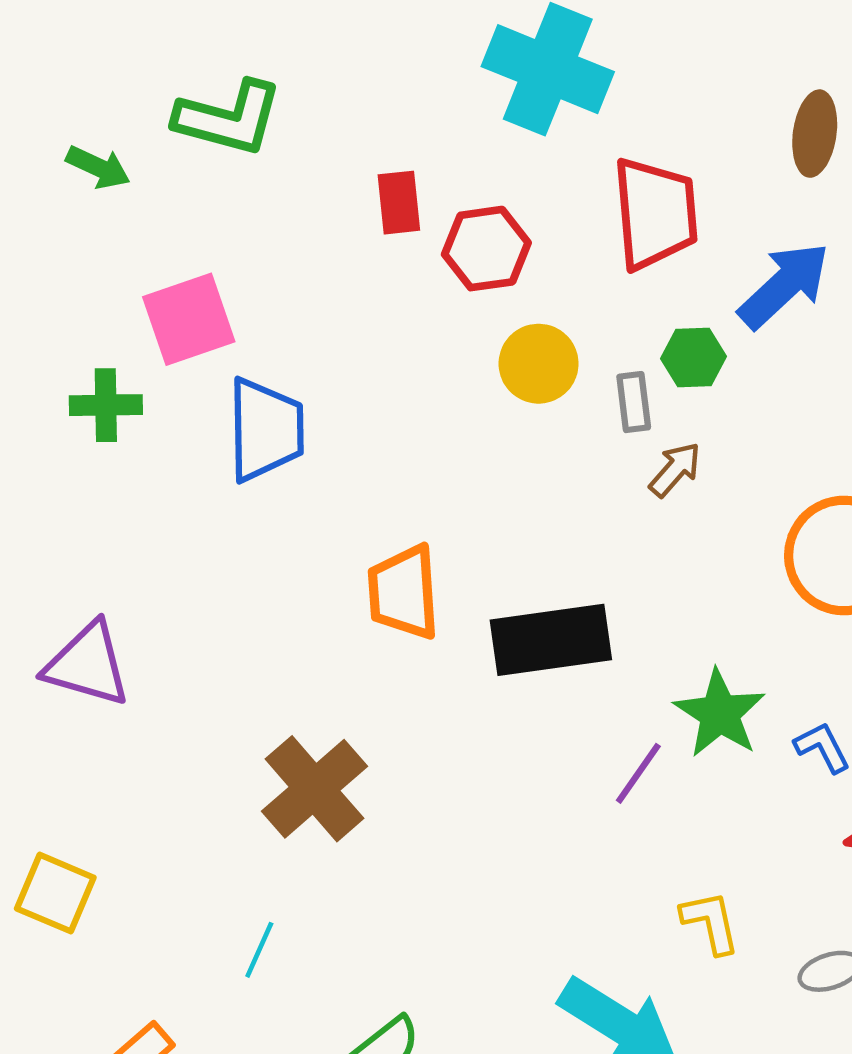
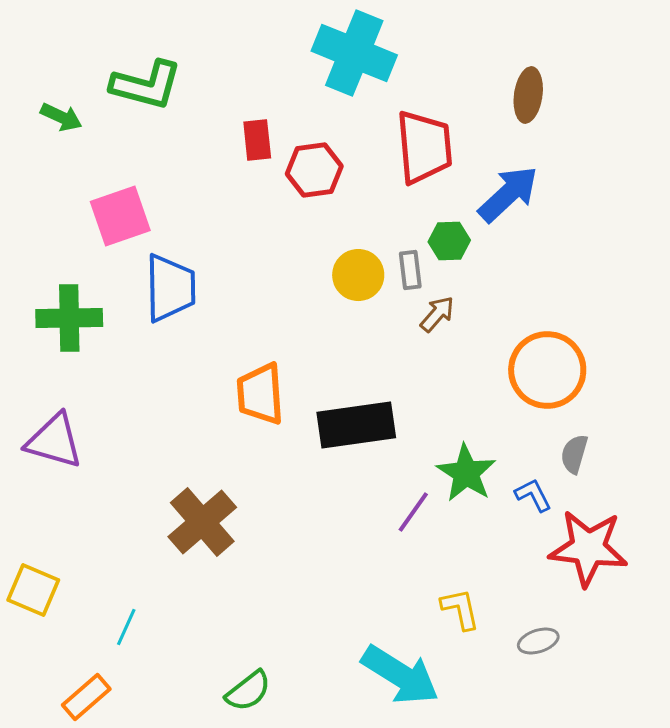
yellow circle: (539, 364) -> (358, 275), moved
green cross: (106, 405) -> (69, 318), moved, size x1.4
cyan line: (259, 950) -> (126, 627), moved

